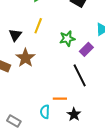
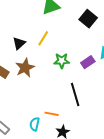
green star: (67, 39) -> (62, 61), moved
purple rectangle: (86, 49) -> (88, 62), moved

